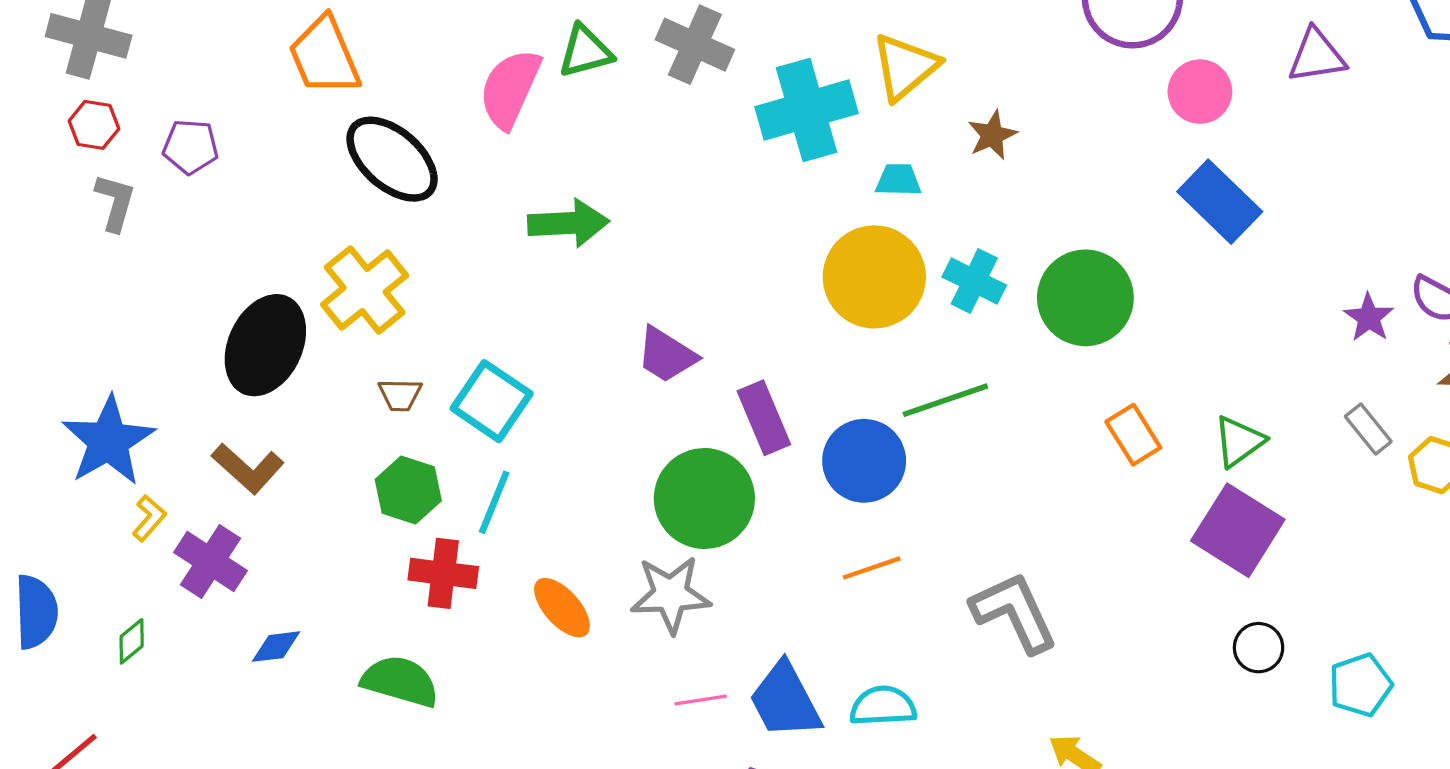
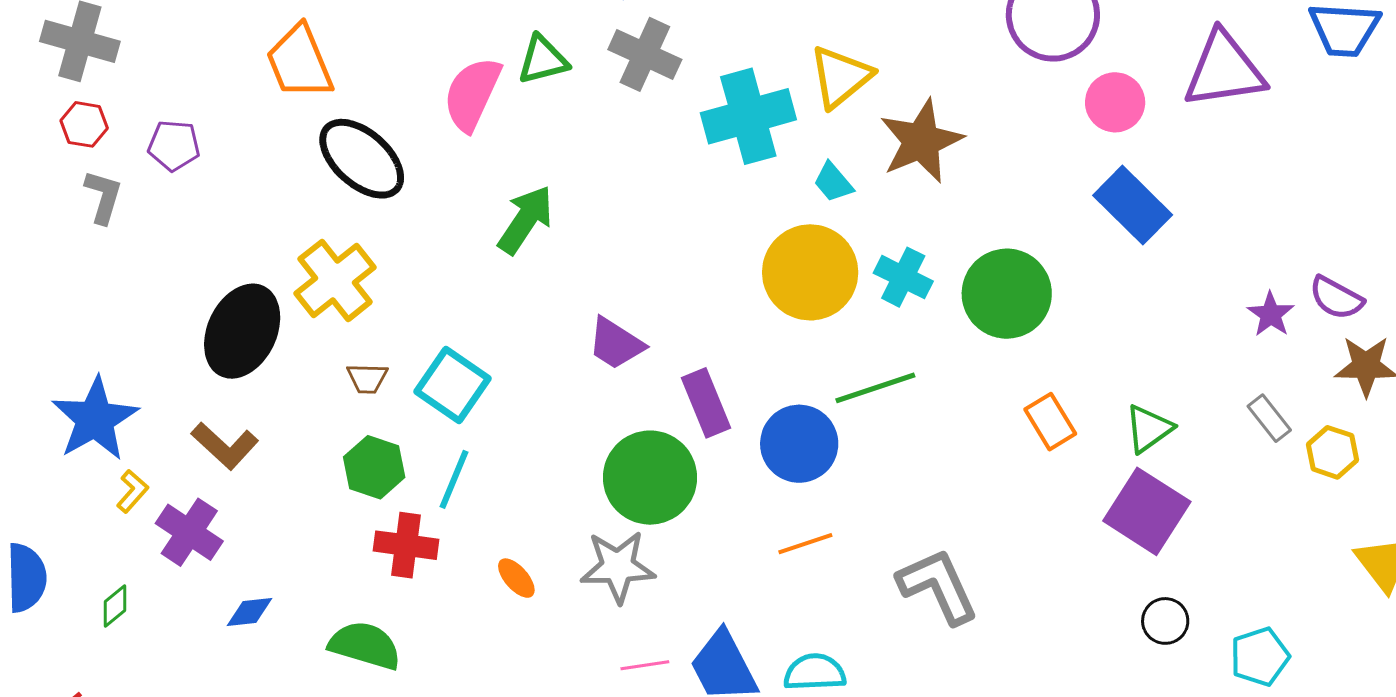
purple triangle: (1317, 56) -> (1224, 70), size x1.5
brown star: (992, 135) -> (921, 141), size x1.8
cyan trapezoid: (898, 180) -> (833, 182), turned -132
green arrow: (568, 223) -> (525, 220), turned -54
orange ellipse: (562, 608) -> (516, 578), size x0.7

